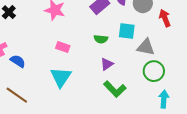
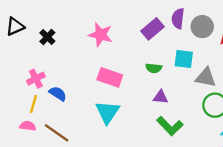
pink rectangle: (63, 47) -> (110, 77), size x1.5
purple triangle: (107, 64) -> (161, 97), turned 40

